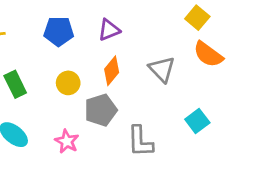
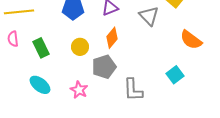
orange semicircle: (208, 54) -> (191, 40), moved
gray triangle: (162, 69) -> (149, 16), moved

